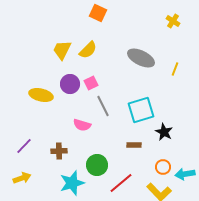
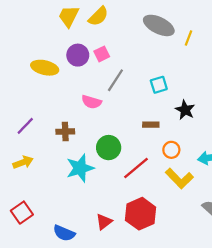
yellow line: (175, 69) -> (188, 38), moved
gray line: (103, 106) -> (115, 80), turned 60
cyan square: (141, 110) -> (159, 85), size x0.6
orange circle: (163, 167) -> (171, 150), moved

